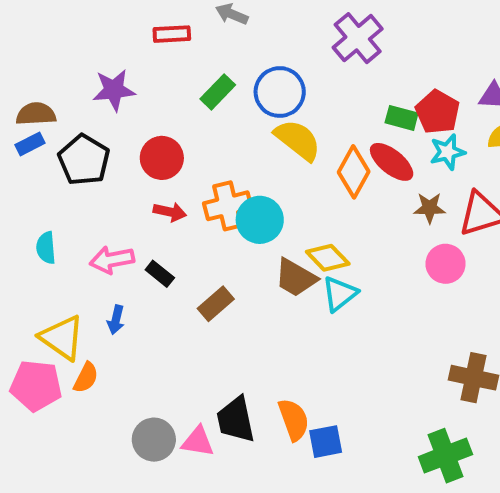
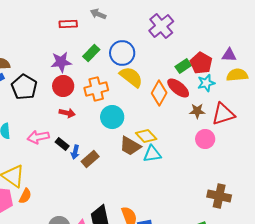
purple star: (114, 90) -> (61, 62), moved
green rectangle: (402, 118) -> (183, 66), turned -49
orange cross: (228, 206) -> (96, 89), moved
cyan triangle: (340, 294) -> (152, 154), turned 30
blue arrow: (116, 320) -> (75, 152), moved

